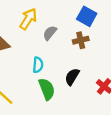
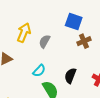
brown cross: (81, 40) -> (84, 41), moved
cyan semicircle: (38, 65) -> (39, 71), turned 48

